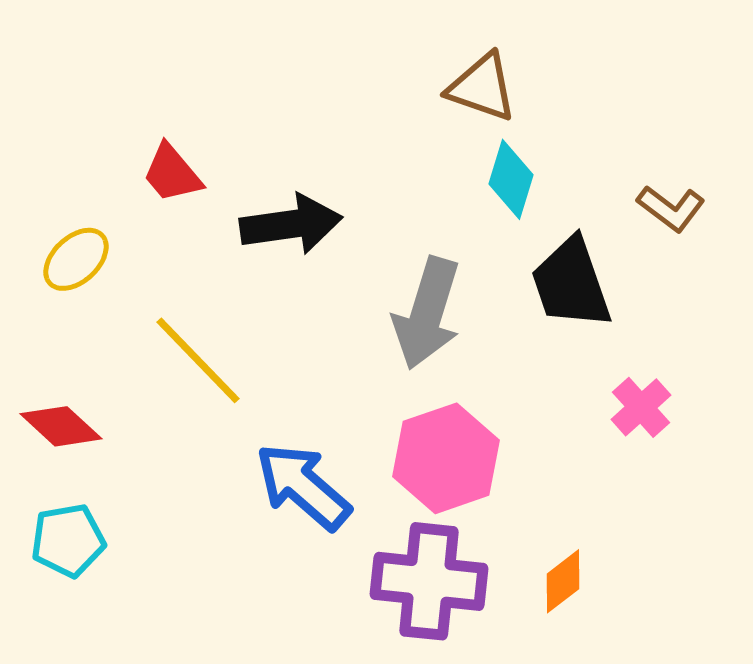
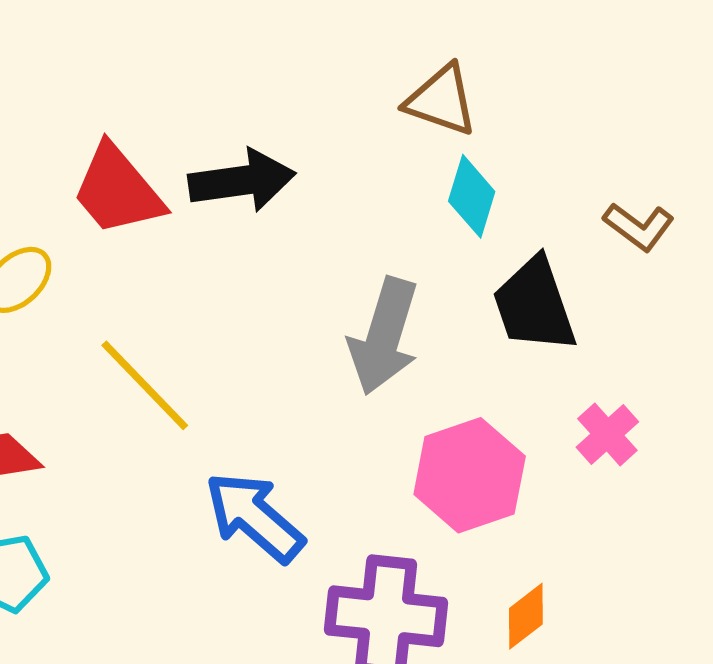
red trapezoid: (172, 173) -> (118, 190), size x1.5
black arrow: (291, 224) -> (242, 181), moved
pink hexagon: (446, 458) -> (470, 475), moved

